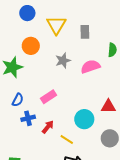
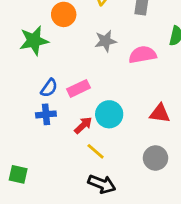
blue semicircle: (18, 100) -> (49, 88), moved
cyan circle: (84, 119) -> (109, 114), moved
red arrow: (48, 127) -> (83, 125), moved

